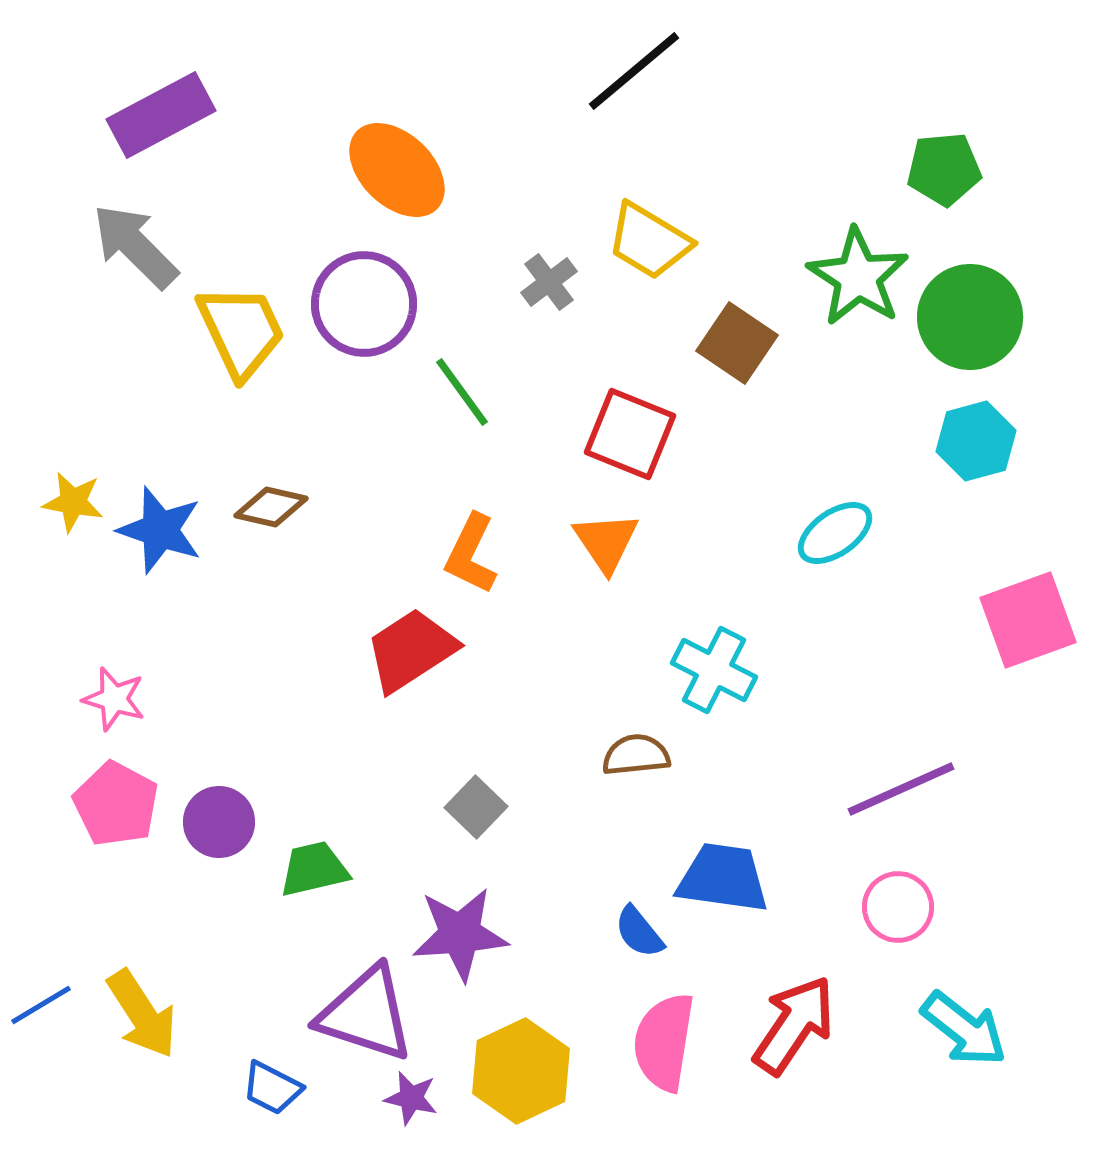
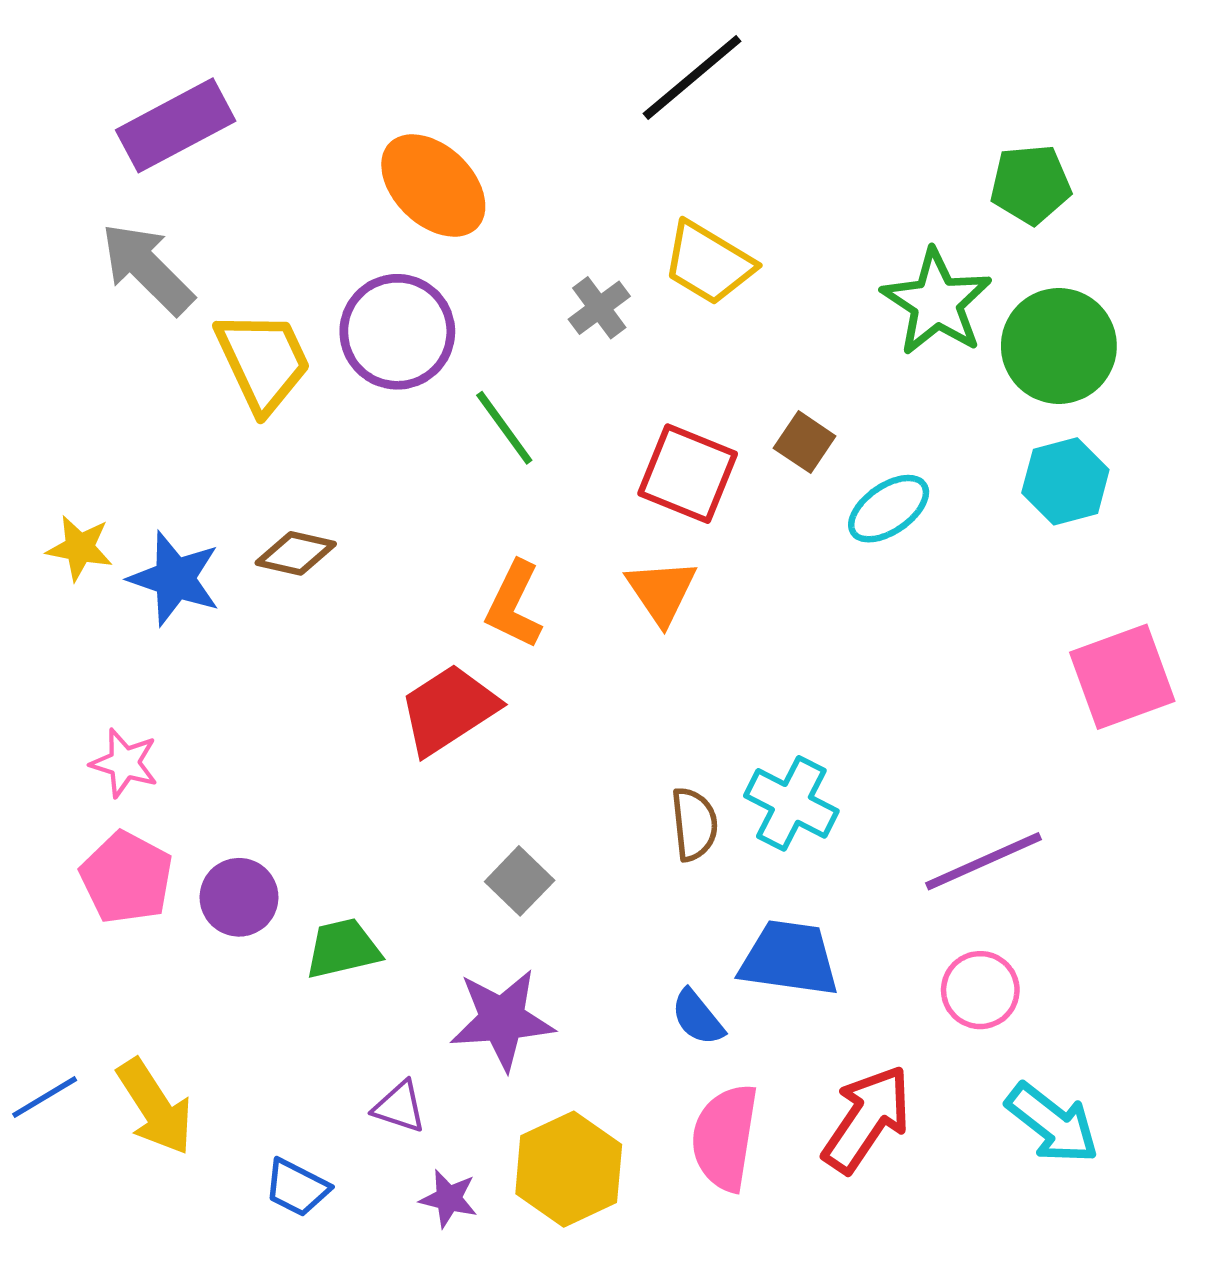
brown square: (737, 343) -> (805, 442), moved, size x0.7
cyan ellipse: (835, 533) -> (889, 509), moved
cyan cross: (714, 670) -> (791, 803), moved
brown semicircle: (636, 755) -> (694, 824), turned 90
purple triangle: (366, 1014) -> (399, 1107), size x0.5

